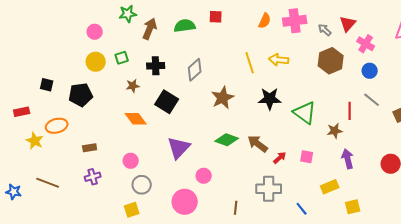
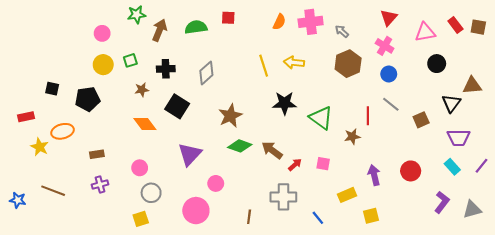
red triangle: (348, 24) -> (389, 18), moved
brown star: (223, 98) -> (230, 116), moved
purple arrow: (348, 159) -> (374, 175), moved

